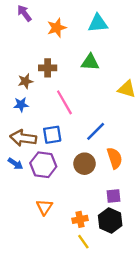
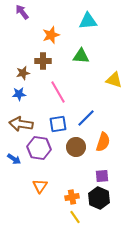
orange star: (57, 28) -> (51, 35), moved
blue square: (52, 135) -> (58, 124), moved
orange semicircle: (115, 158) -> (103, 142), turned 36
blue arrow: (15, 164) -> (14, 159), moved

